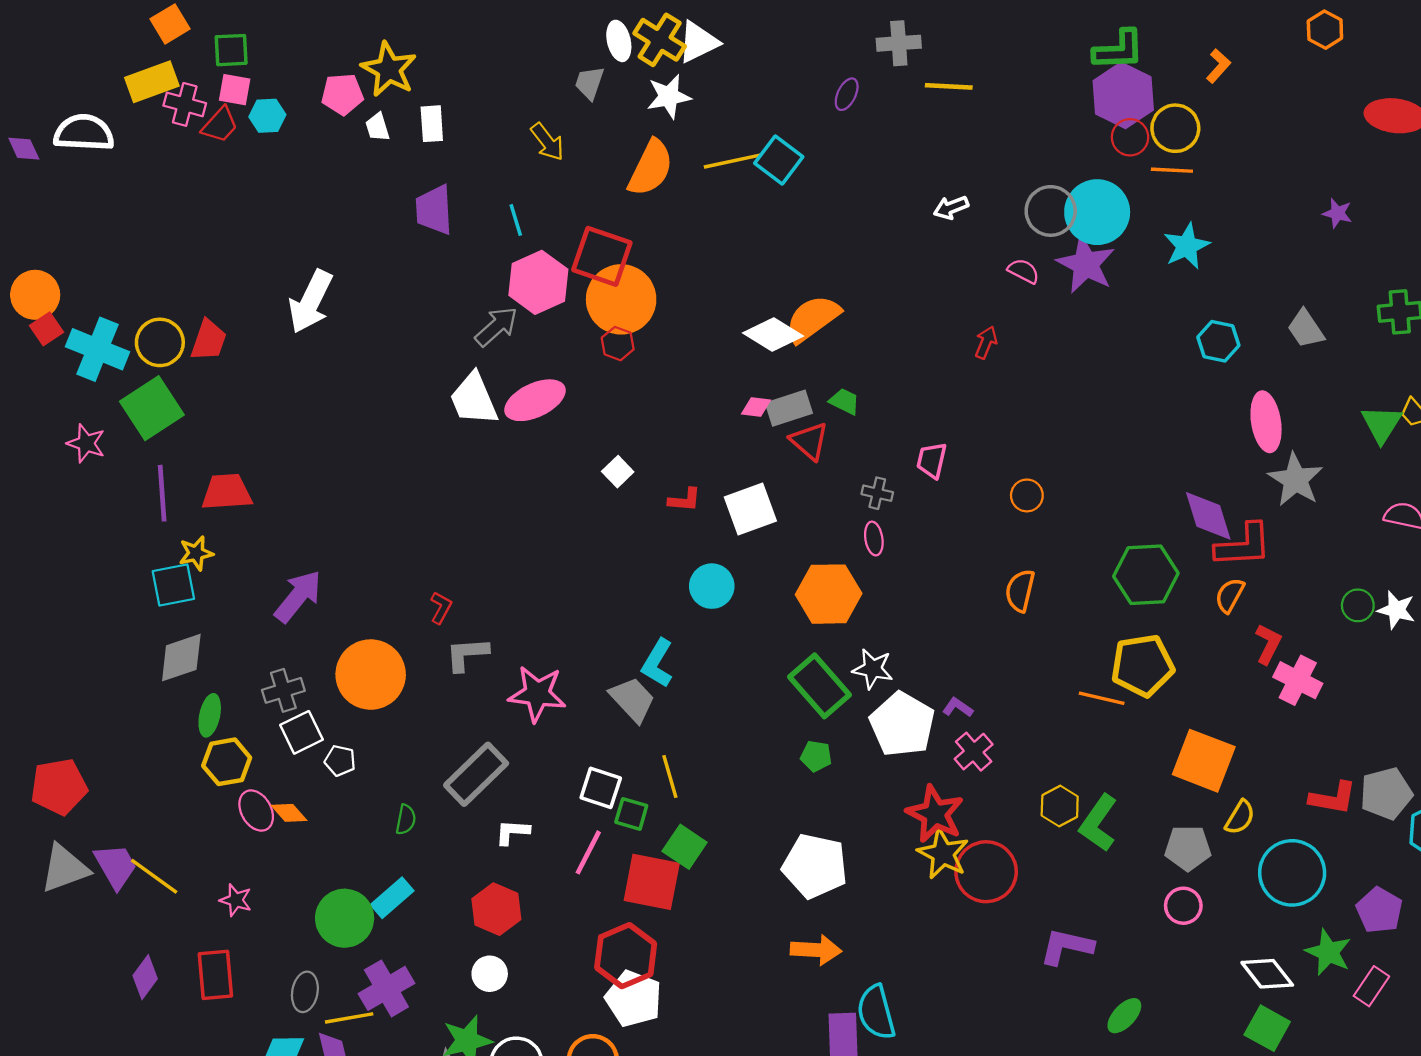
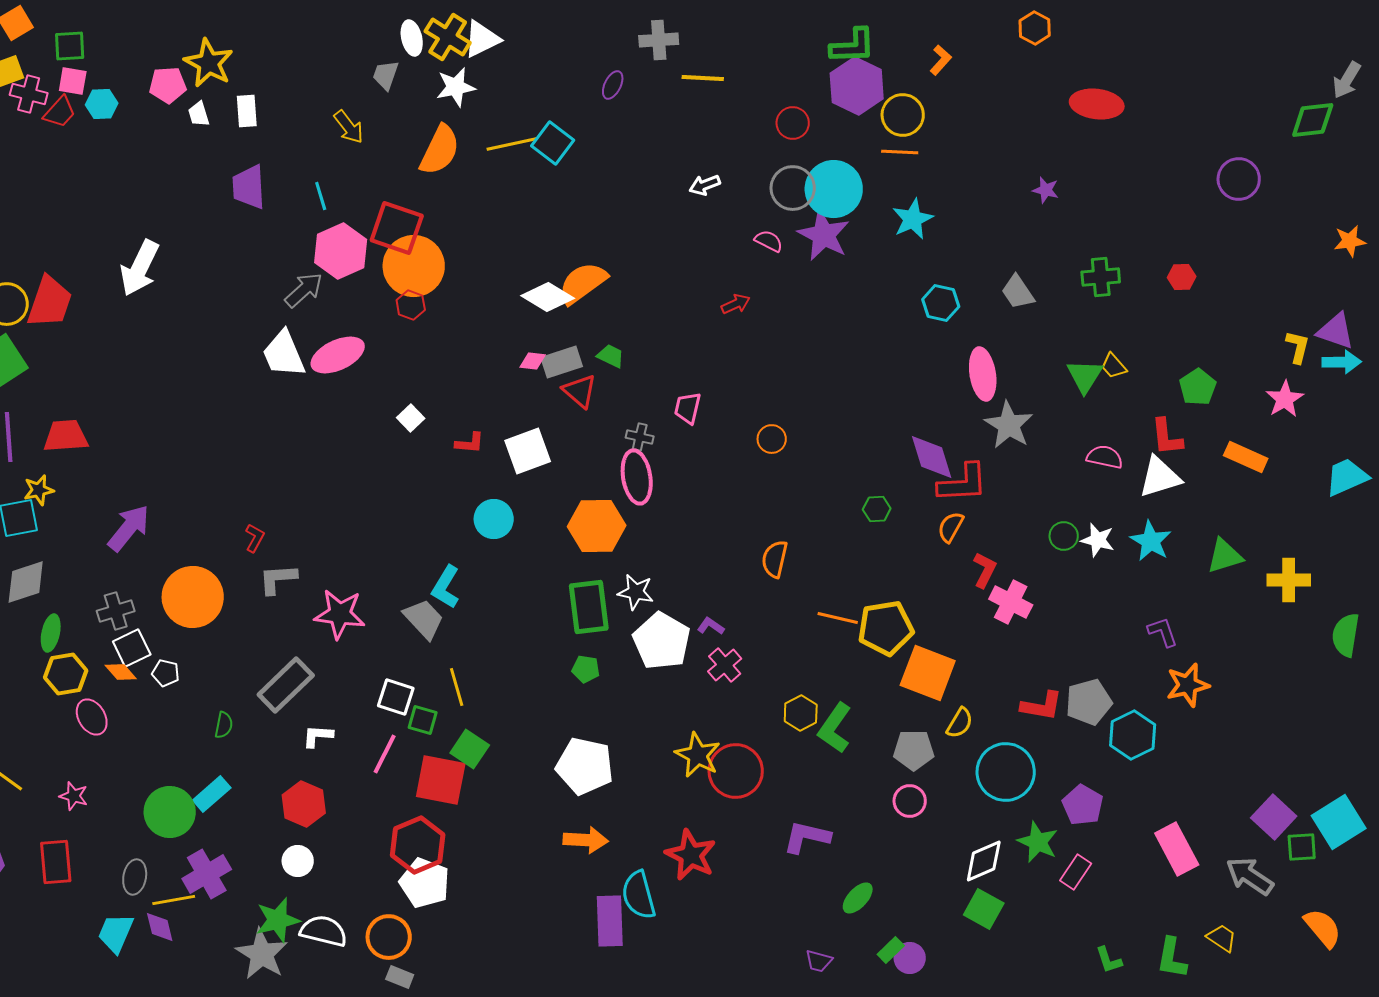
red circle: (1130, 137) -> (793, 123), moved
red trapezoid: (209, 340) -> (50, 302), size x1.4
red arrow: (986, 342) -> (736, 304), turned 44
pink ellipse: (874, 539) -> (637, 477), size x1.8
green hexagon: (1146, 575) -> (877, 509), size x0.5
orange semicircle: (1020, 591) -> (775, 559), moved
yellow pentagon: (1142, 665) -> (886, 628), moved
green rectangle: (819, 686) -> (589, 607), turned 34
orange diamond: (289, 813) -> (121, 672), moved
red star: (935, 814) -> (691, 855), moved
white diamond: (1267, 974) -> (984, 861), turned -75

